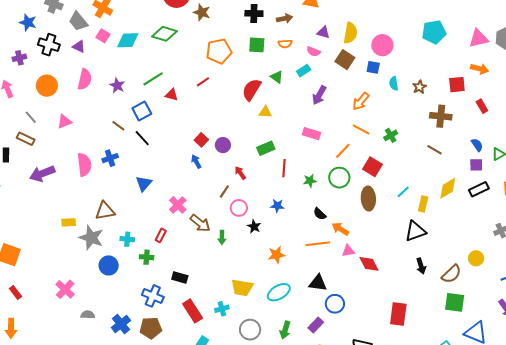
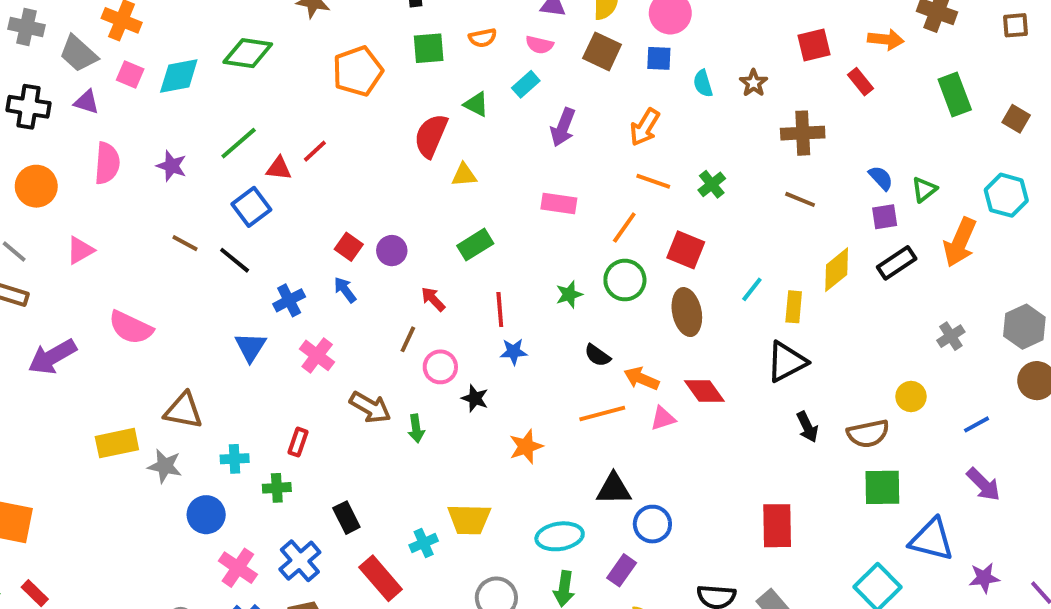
orange arrow: (480, 69) -> (886, 39), moved
red line: (203, 82) -> (315, 151), moved
red square: (457, 85) -> (814, 45), moved
red rectangle: (482, 106) -> (861, 82), moved
blue square: (142, 111) -> (251, 207), moved
blue cross: (110, 158) -> (289, 300), moved
pink semicircle: (84, 165) -> (131, 328), turned 130
red line: (284, 168) -> (500, 310), moved
pink cross: (178, 205) -> (317, 355), moved
brown triangle: (105, 211) -> (183, 411), turned 30
yellow rectangle: (69, 222) -> (117, 443), size x1.5
gray star: (91, 238) -> (165, 466), size x0.7
red diamond: (369, 264) -> (704, 391), moved
brown semicircle: (451, 274) -> (868, 434), turned 40
black rectangle: (180, 277) -> (346, 518), turned 56
pink cross: (65, 289) -> (238, 568), moved
cyan ellipse: (279, 292) -> (560, 536), moved, turned 30
blue cross: (153, 296) -> (300, 561), turned 35
cyan cross: (222, 309) -> (424, 543), moved

